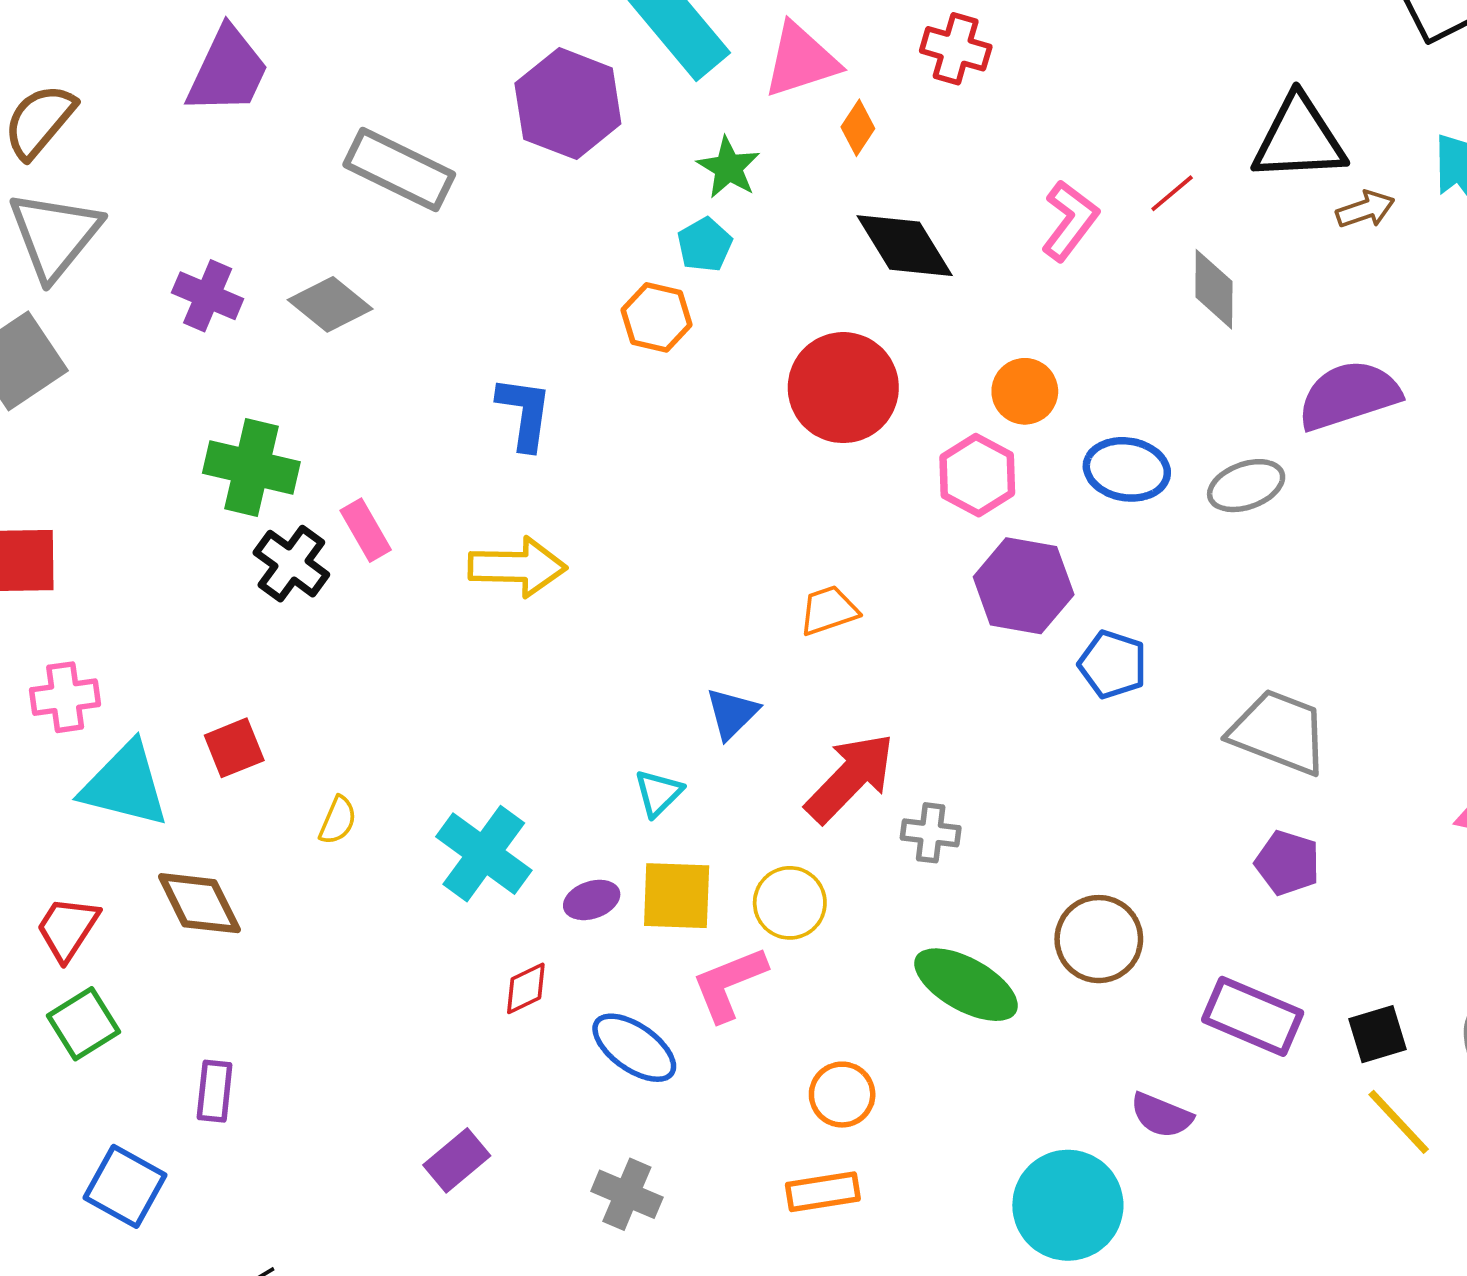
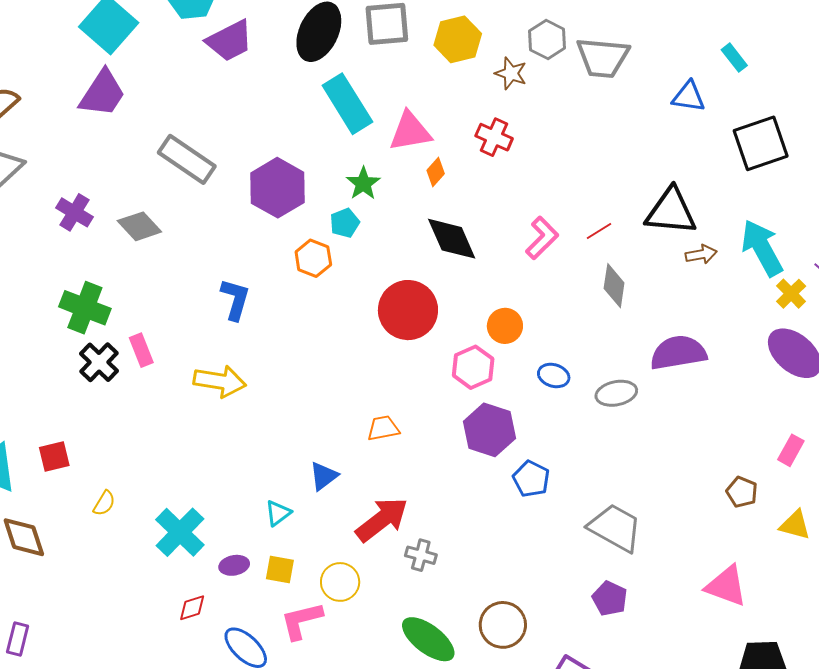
purple hexagon: (568, 104) -> (278, 188), moved
blue ellipse: (1127, 469) -> (554, 375), size x0.7
yellow square: (677, 896) -> (280, 569), size x0.7

